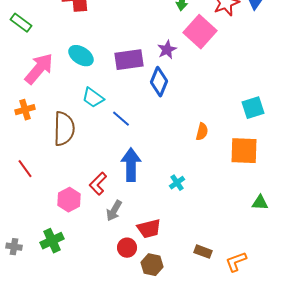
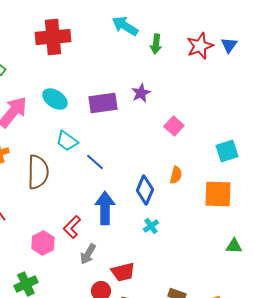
pink square: (200, 32) -> (174, 126), moved, size x0.6
blue diamond: (159, 82) -> (145, 190), moved

